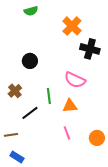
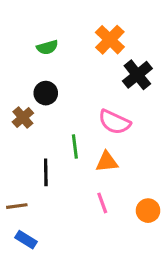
green semicircle: (31, 11) -> (47, 47), moved
black cross: (90, 49) -> (137, 75), turned 36
brown cross: (15, 91) -> (23, 118), moved
black line: (30, 113) -> (46, 172), turned -54

